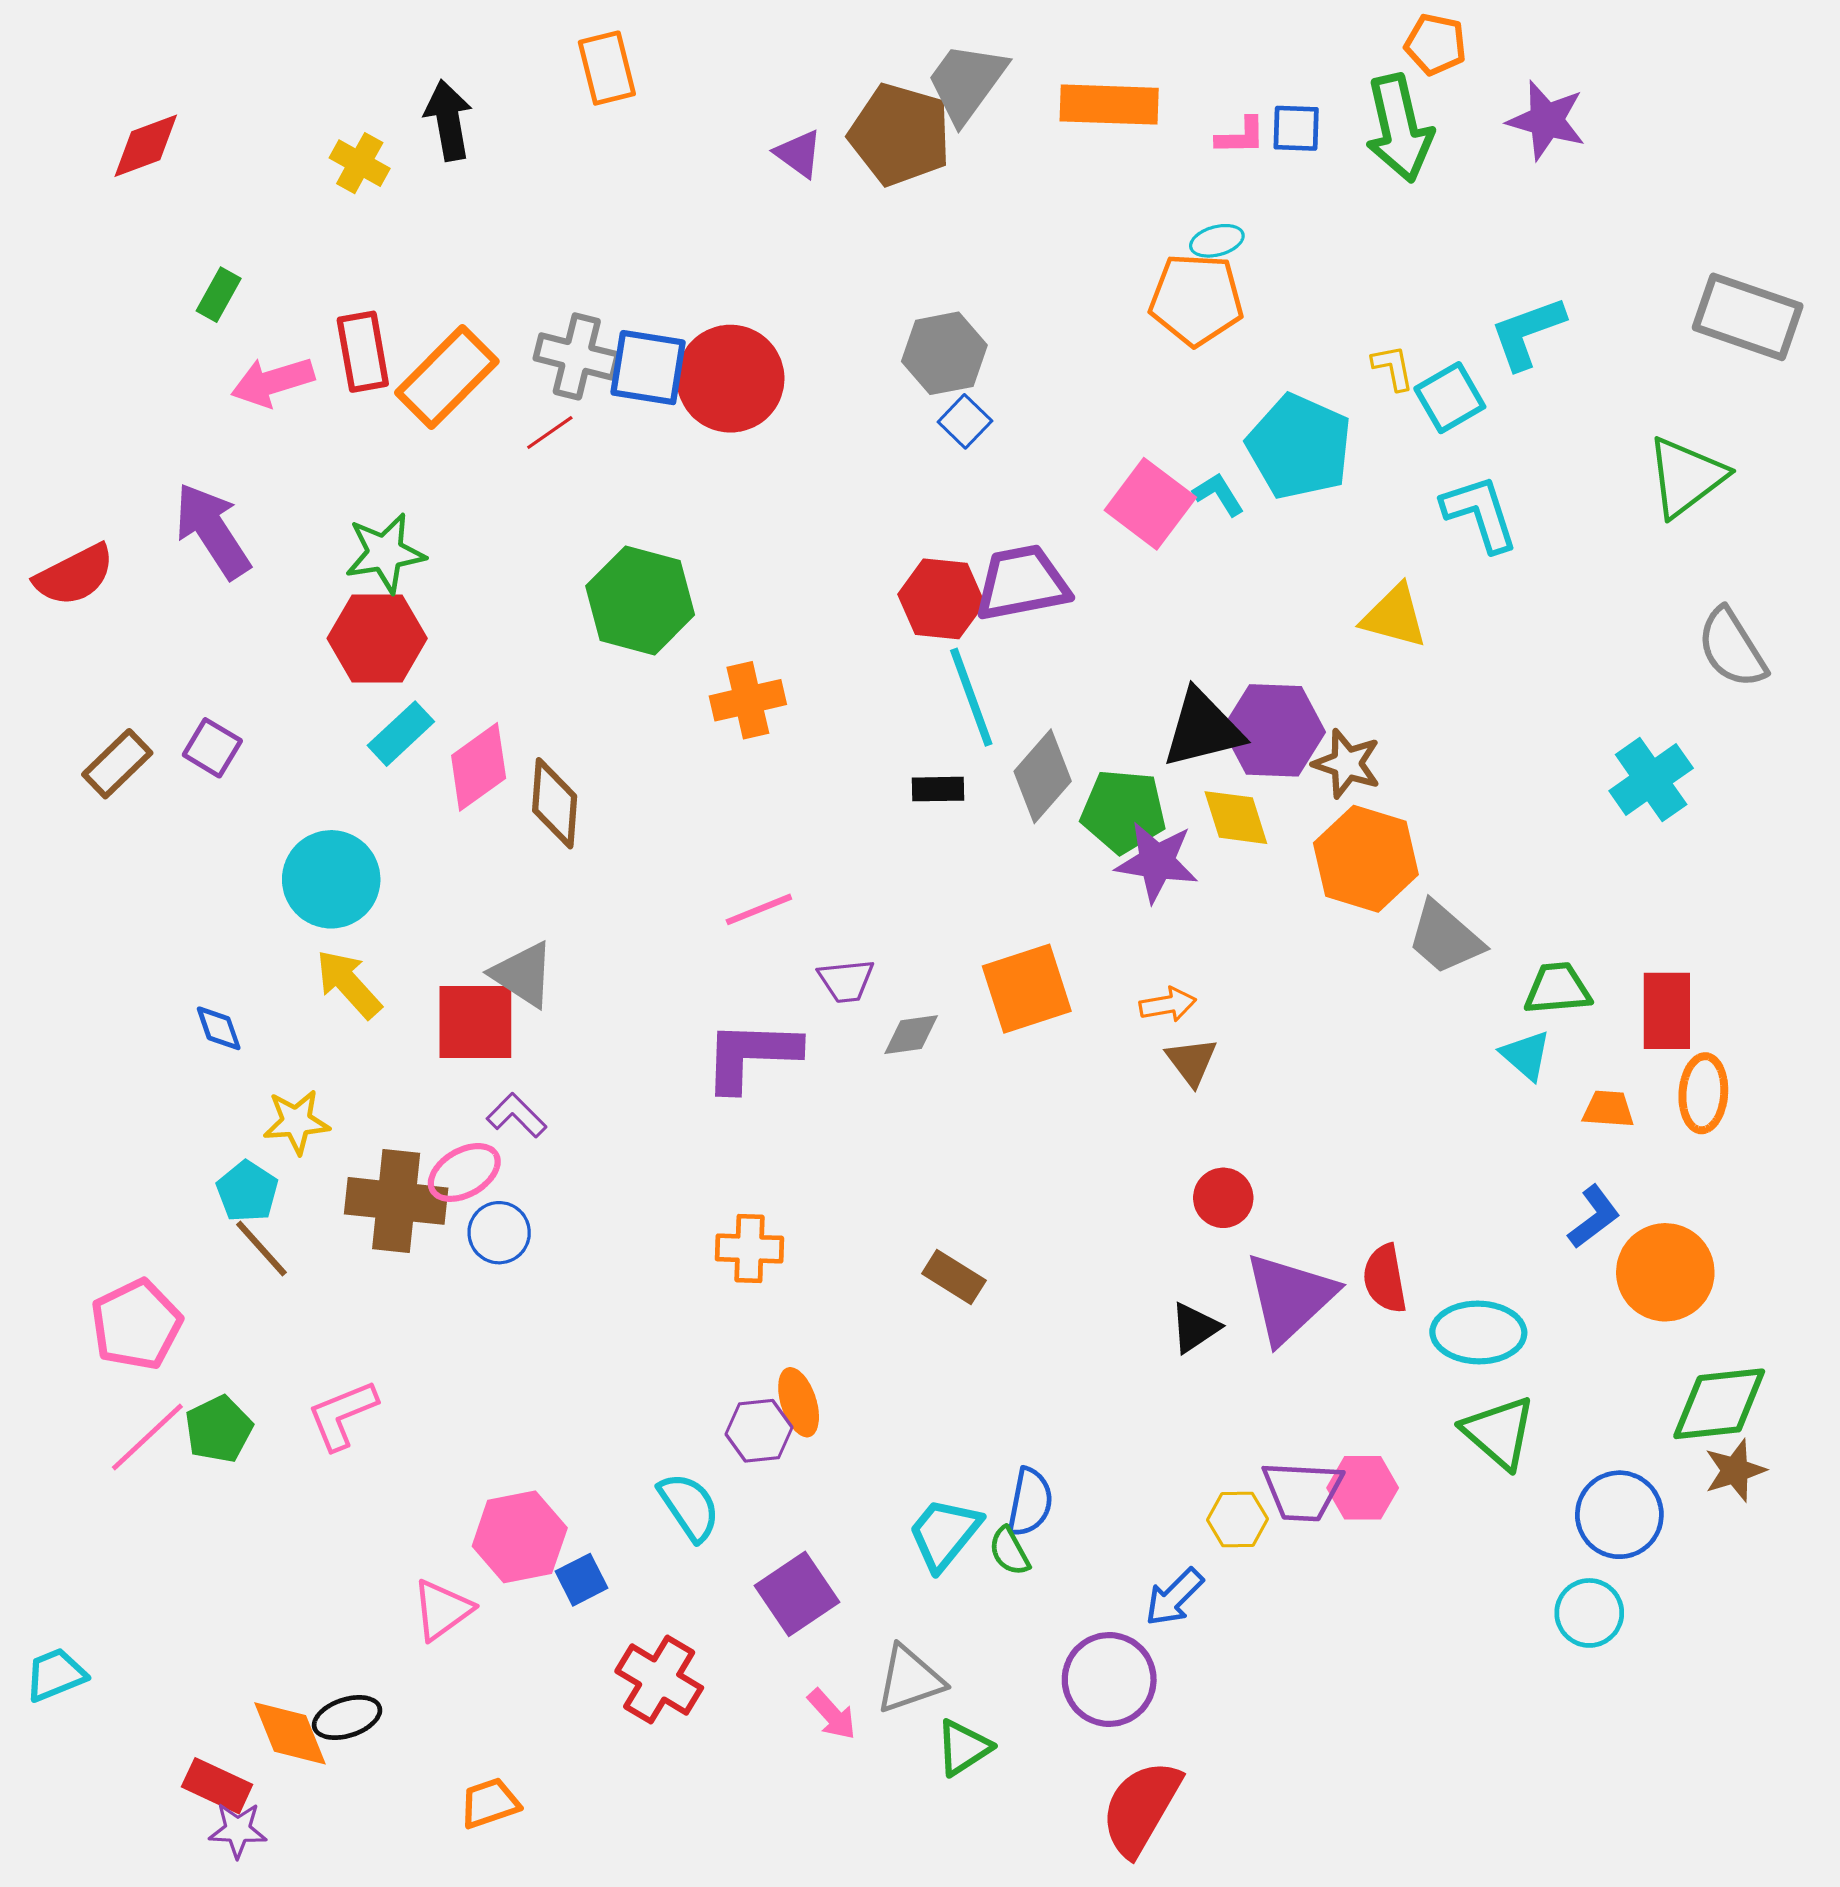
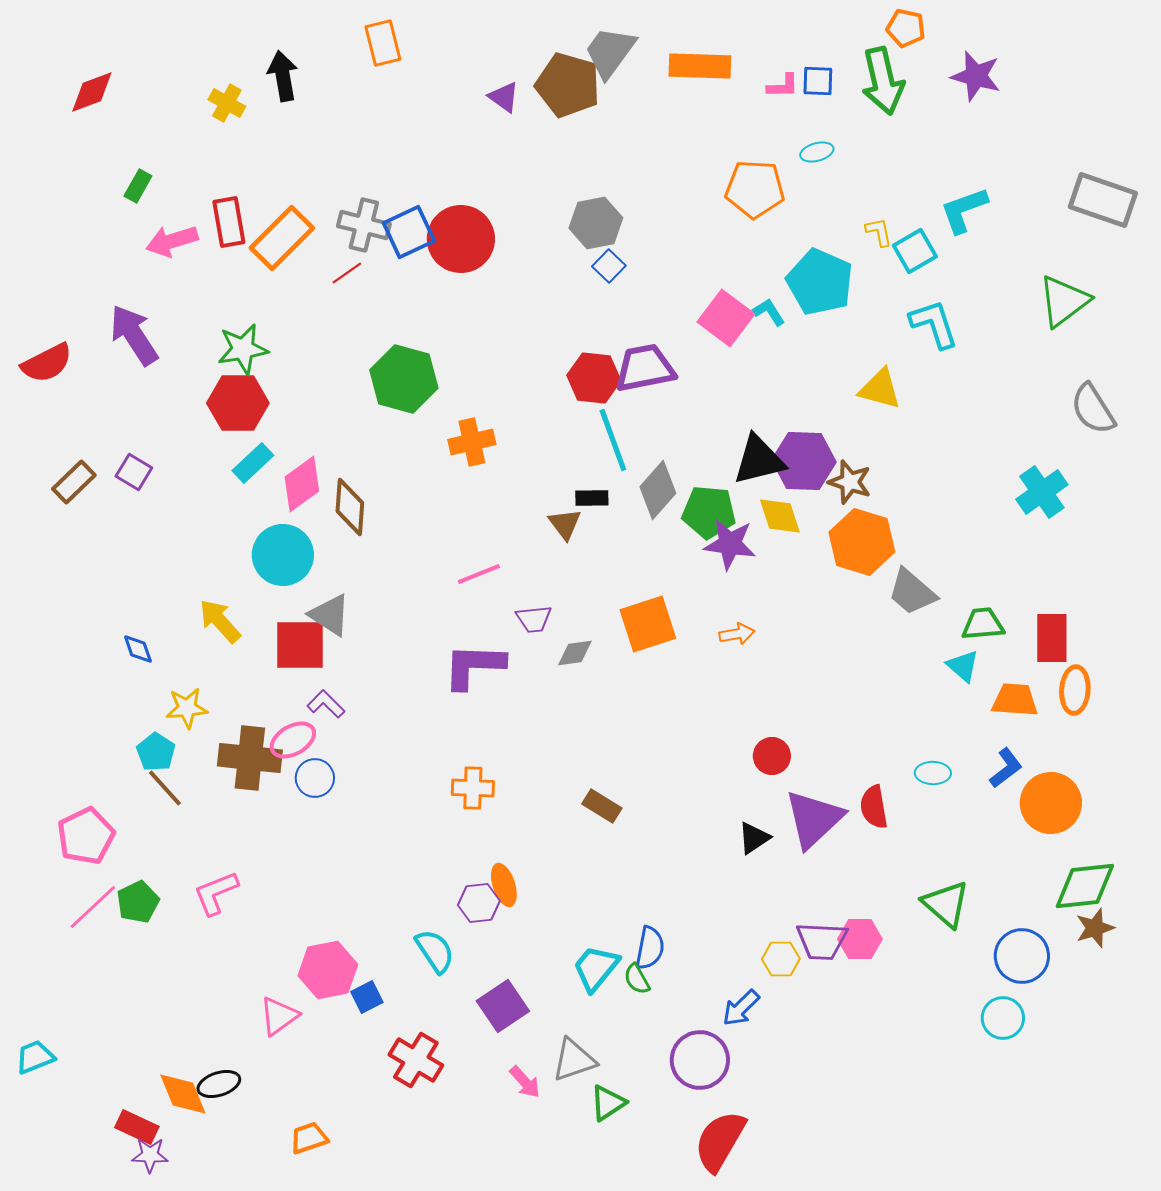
cyan ellipse: (1217, 241) -> (817, 152), moved
blue square: (648, 368) -> (409, 232), turned -34
cyan circle: (331, 879) -> (283, 555), moved
brown triangle: (1192, 1062) -> (565, 524), moved
orange trapezoid: (1608, 1109) -> (1015, 700), size x1.4
cyan ellipse: (1478, 1332) -> (933, 773), moved, size x0.6

